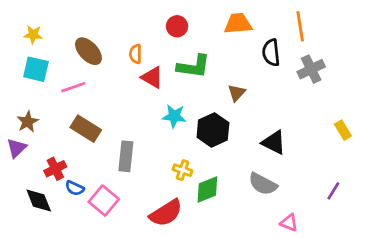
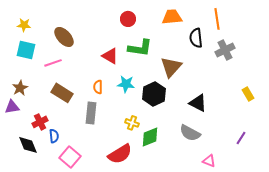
orange semicircle: (136, 54) -> (98, 87), moved
brown triangle: (236, 93) -> (171, 67), size x1.6
purple triangle: (17, 148) -> (12, 107), turned 35
blue semicircle: (75, 188) -> (54, 136), turned -120
pink square: (104, 201) -> (70, 157), moved

